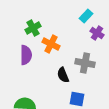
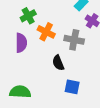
gray cross: (85, 63) -> (74, 40), moved

